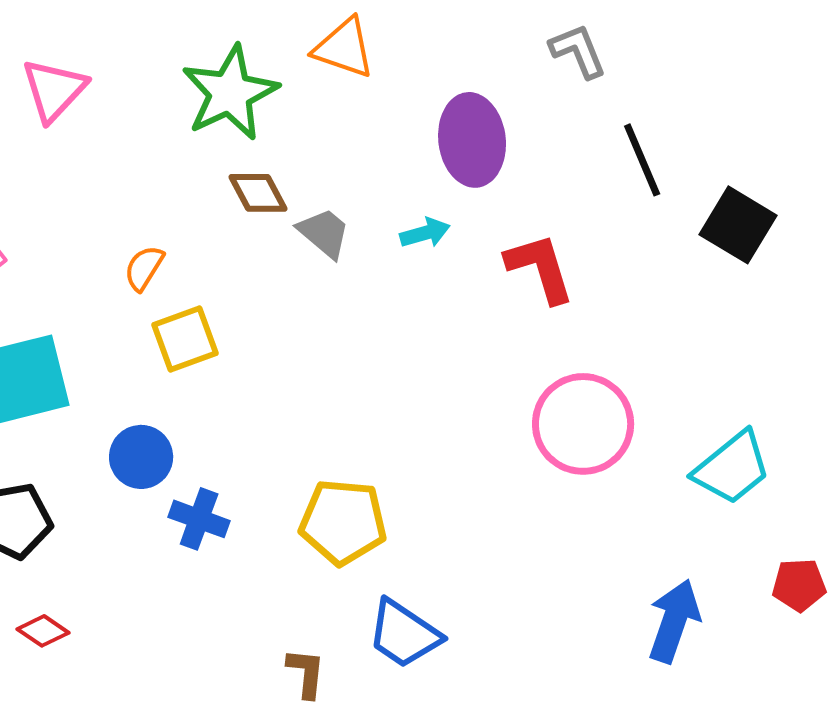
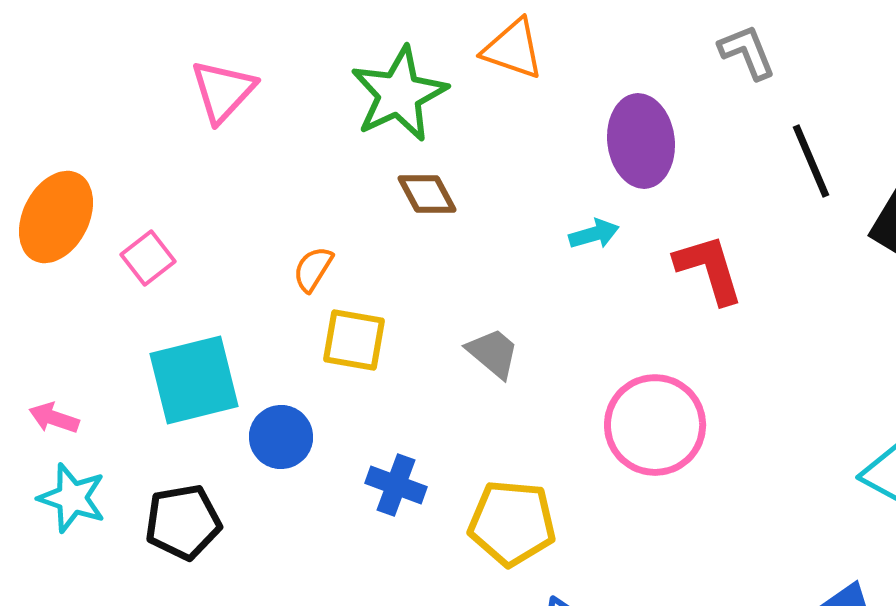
gray trapezoid: (324, 233) -> (493, 353), moved
yellow square: (185, 339) -> (354, 340), turned 30
pink circle: (583, 424) -> (655, 425), moved
blue circle: (141, 457) -> (281, 437), moved
blue cross: (199, 519) -> (396, 485), moved

